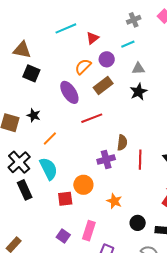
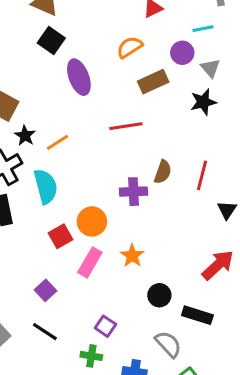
purple circle: (107, 59) -> (182, 53), moved
gray triangle: (138, 69) -> (210, 68), turned 40
purple ellipse: (69, 92) -> (79, 77), moved
black star: (34, 115) -> (25, 136), moved
red line: (140, 160) -> (202, 175), moved
red square: (65, 199) -> (60, 236), turned -35
pink rectangle: (89, 231) -> (90, 262), moved

